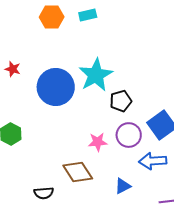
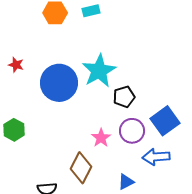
pink star: (98, 142) -> (101, 138), turned -30
brown diamond: (78, 172) -> (81, 168), turned 60

